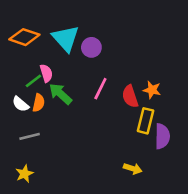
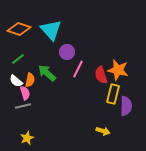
purple circle: (91, 47) -> (67, 52), moved
pink semicircle: (46, 73) -> (25, 93), moved
green line: (33, 81) -> (18, 59), moved
orange star: (152, 90) -> (118, 70), size x1.5
yellow star: (24, 174) -> (27, 138), moved

